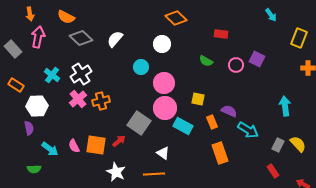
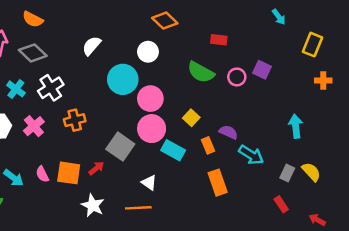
gray diamond: (81, 38) -> (33, 53), moved
green semicircle: (206, 61) -> (201, 72), size x1.6
cyan circle: (141, 67) -> (123, 79), size x1.6
pink cross: (78, 99) -> (34, 126), moved
yellow square: (198, 99) -> (191, 118), turned 32

